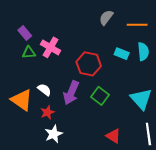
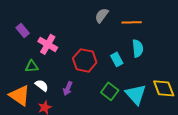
green triangle: (29, 53) -> (32, 66), moved
cyan rectangle: (122, 54) -> (117, 59), moved, turned 40
purple arrow: (71, 93) -> (68, 88), size x0.6
green square: (100, 96) -> (110, 91), moved

